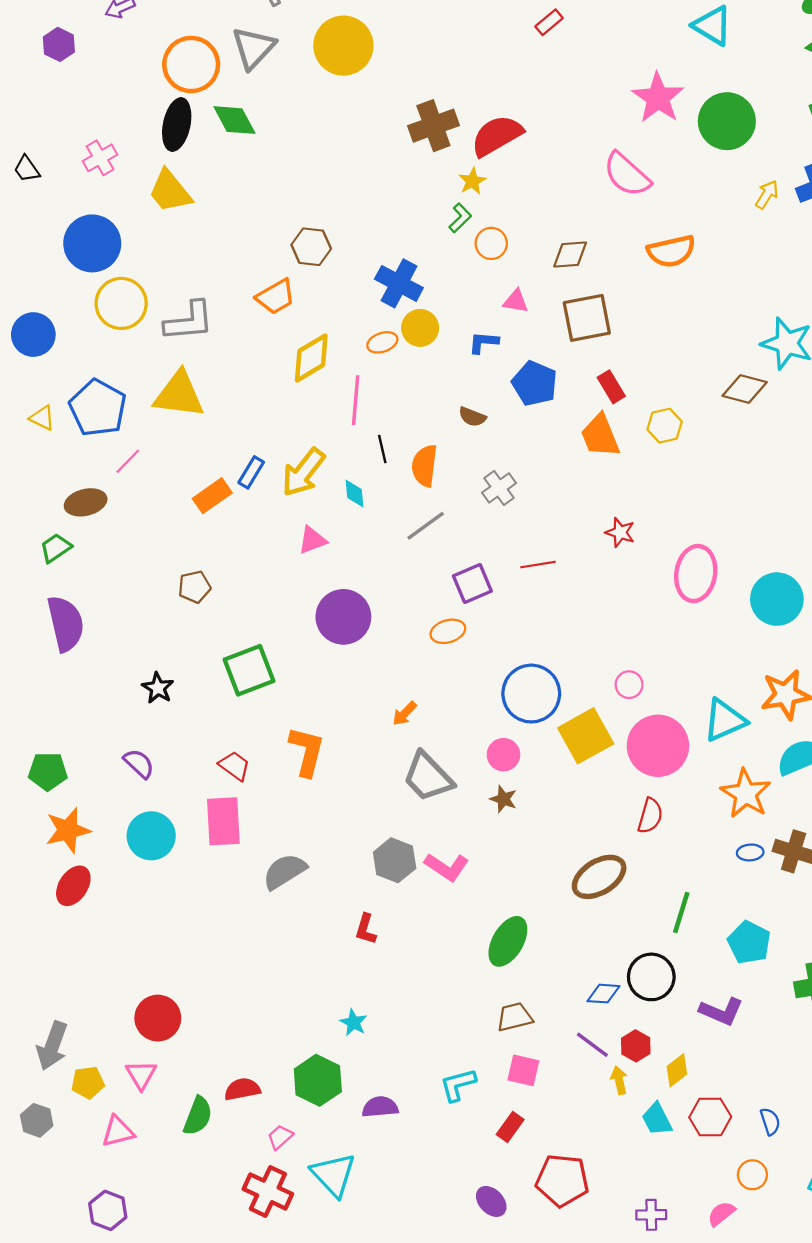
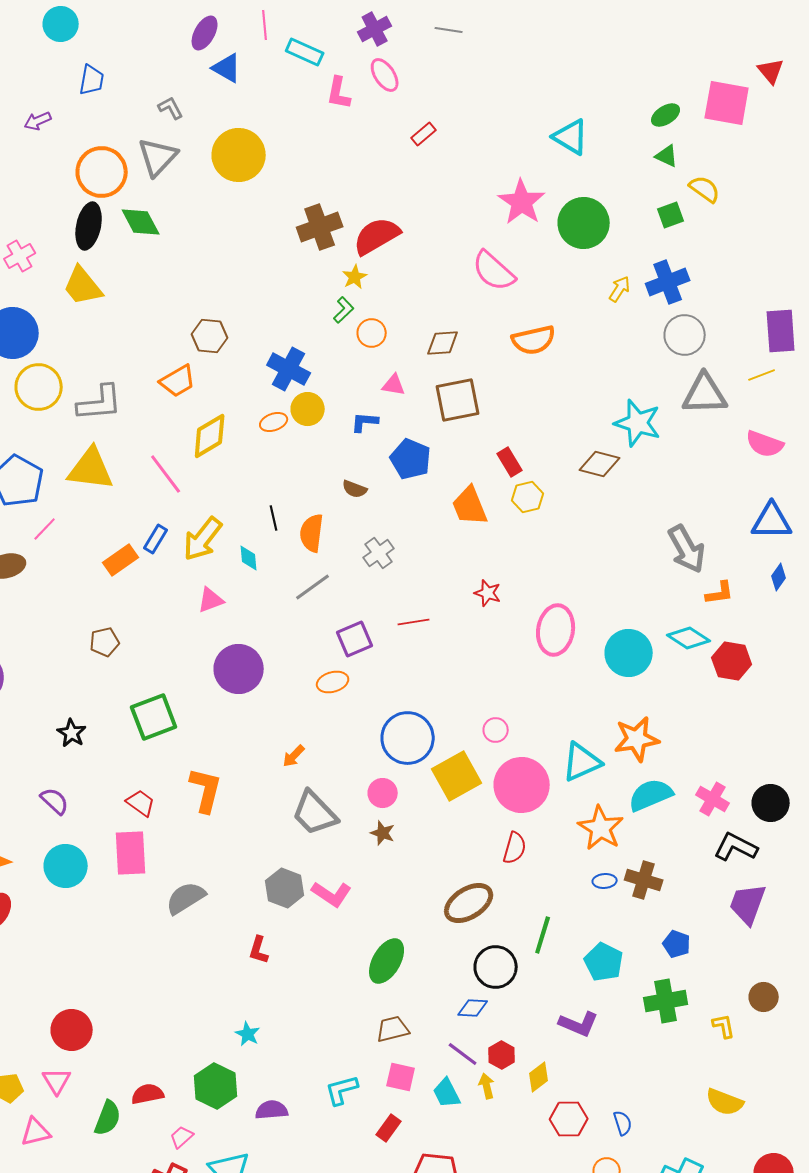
red rectangle: (611, 387) -> (510, 462), moved
pink line: (356, 400) -> (166, 474), moved, turned -42
black circle: (651, 977) -> (496, 967), moved
cyan trapezoid: (657, 1119) -> (447, 1093), moved

